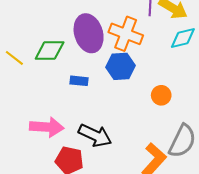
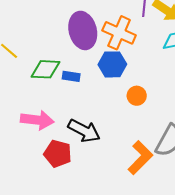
green diamond: (50, 50) -> (45, 69), moved
orange circle: (161, 95) -> (137, 96), moved

